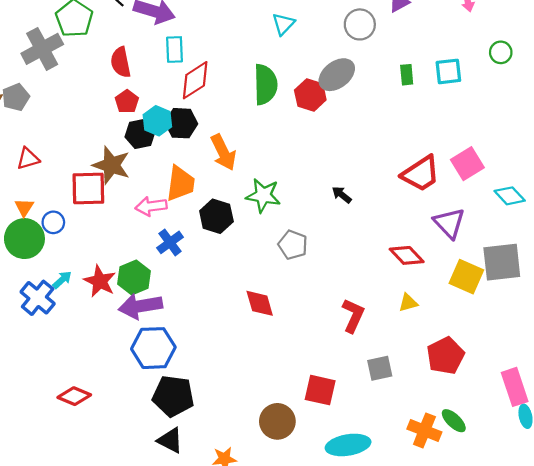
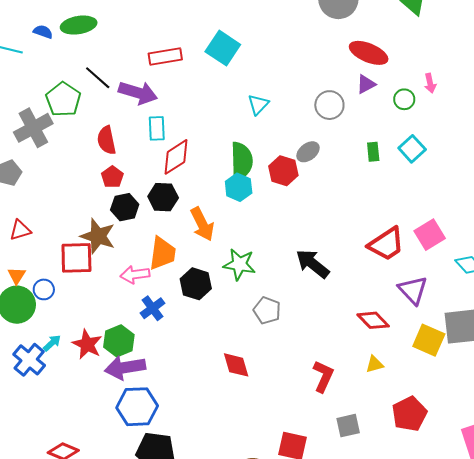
green circle: (501, 52) -> (404, 99), moved
cyan square: (448, 71) -> (412, 149), turned -36
gray ellipse: (337, 75) -> (308, 152), size x0.7
cyan hexagon: (157, 121) -> (239, 187), moved
black arrow: (342, 195) -> (313, 264), size x1.8

